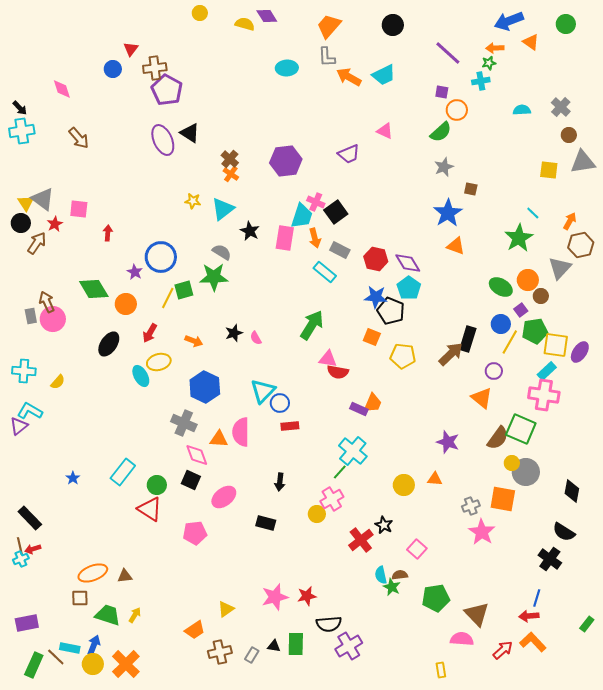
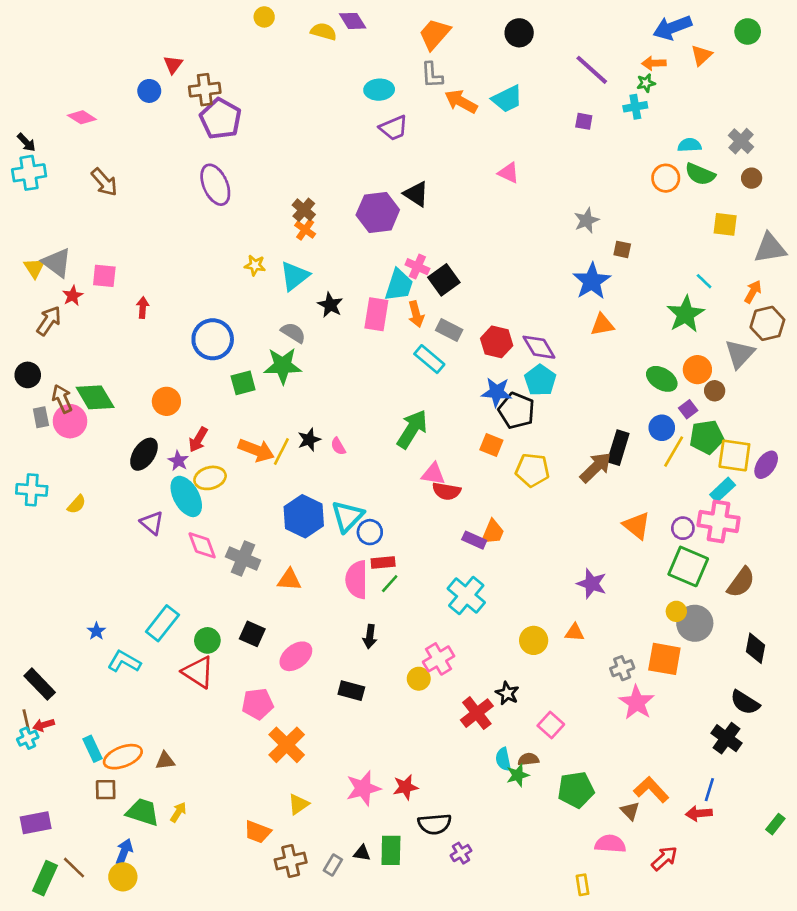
orange triangle: (531, 42) -> (701, 55), turned 42
pink diamond: (62, 89) -> (82, 117), turned -40
orange circle: (457, 110) -> (666, 178), moved
green semicircle: (441, 132) -> (700, 174), moved, turned 65
black triangle: (190, 133) -> (416, 194), moved
purple trapezoid: (349, 154) -> (394, 128), moved
gray triangle: (583, 162) -> (770, 248), moved
black circle: (21, 223) -> (28, 375), moved
orange triangle: (456, 246) -> (602, 325), turned -30
purple star: (135, 272) -> (178, 461), moved
green diamond: (94, 289) -> (95, 397), moved
yellow line: (168, 298) -> (281, 452), moved
orange arrow: (194, 341) -> (256, 450), size x1.5
purple circle: (494, 371) -> (683, 528), moved
cyan ellipse: (141, 376) -> (186, 496), size x1.4
blue hexagon: (205, 387) -> (304, 516), moved
cyan L-shape: (30, 411) -> (124, 662), moved
purple triangle: (19, 426) -> (152, 523), moved, turned -42
pink semicircle: (241, 432) -> (357, 580), moved
brown semicircle: (498, 438) -> (741, 582), moved
pink diamond: (197, 455) -> (202, 545), moved
green line: (340, 472) -> (390, 584), moved
green star: (392, 587) -> (518, 775), turned 30
brown triangle: (477, 614) -> (630, 811), size x0.6
orange trapezoid: (195, 630) -> (258, 832), turned 55
orange L-shape: (533, 642) -> (651, 790), moved
purple cross: (349, 646) -> (461, 853), size x0.6
cyan rectangle: (70, 648) -> (92, 749), moved, turned 54
orange cross: (126, 664) -> (287, 745), moved

